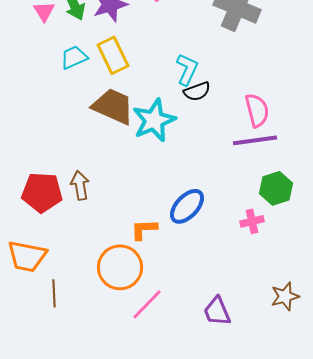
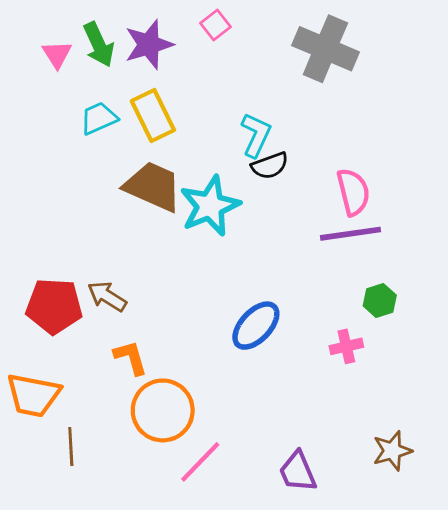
brown arrow: (80, 185) -> (107, 296), turned -48
green hexagon: (276, 188) -> (380, 301), size x0.7
orange L-shape: (144, 229) -> (131, 358), moved, turned 76

